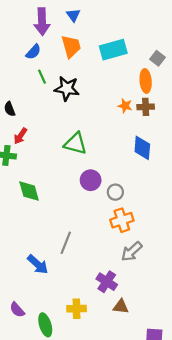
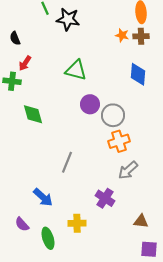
gray circle: (115, 192) -> (113, 115), size x1.5
blue arrow: (38, 264) -> (43, 197), moved
brown triangle: (121, 306) -> (141, 221), moved

